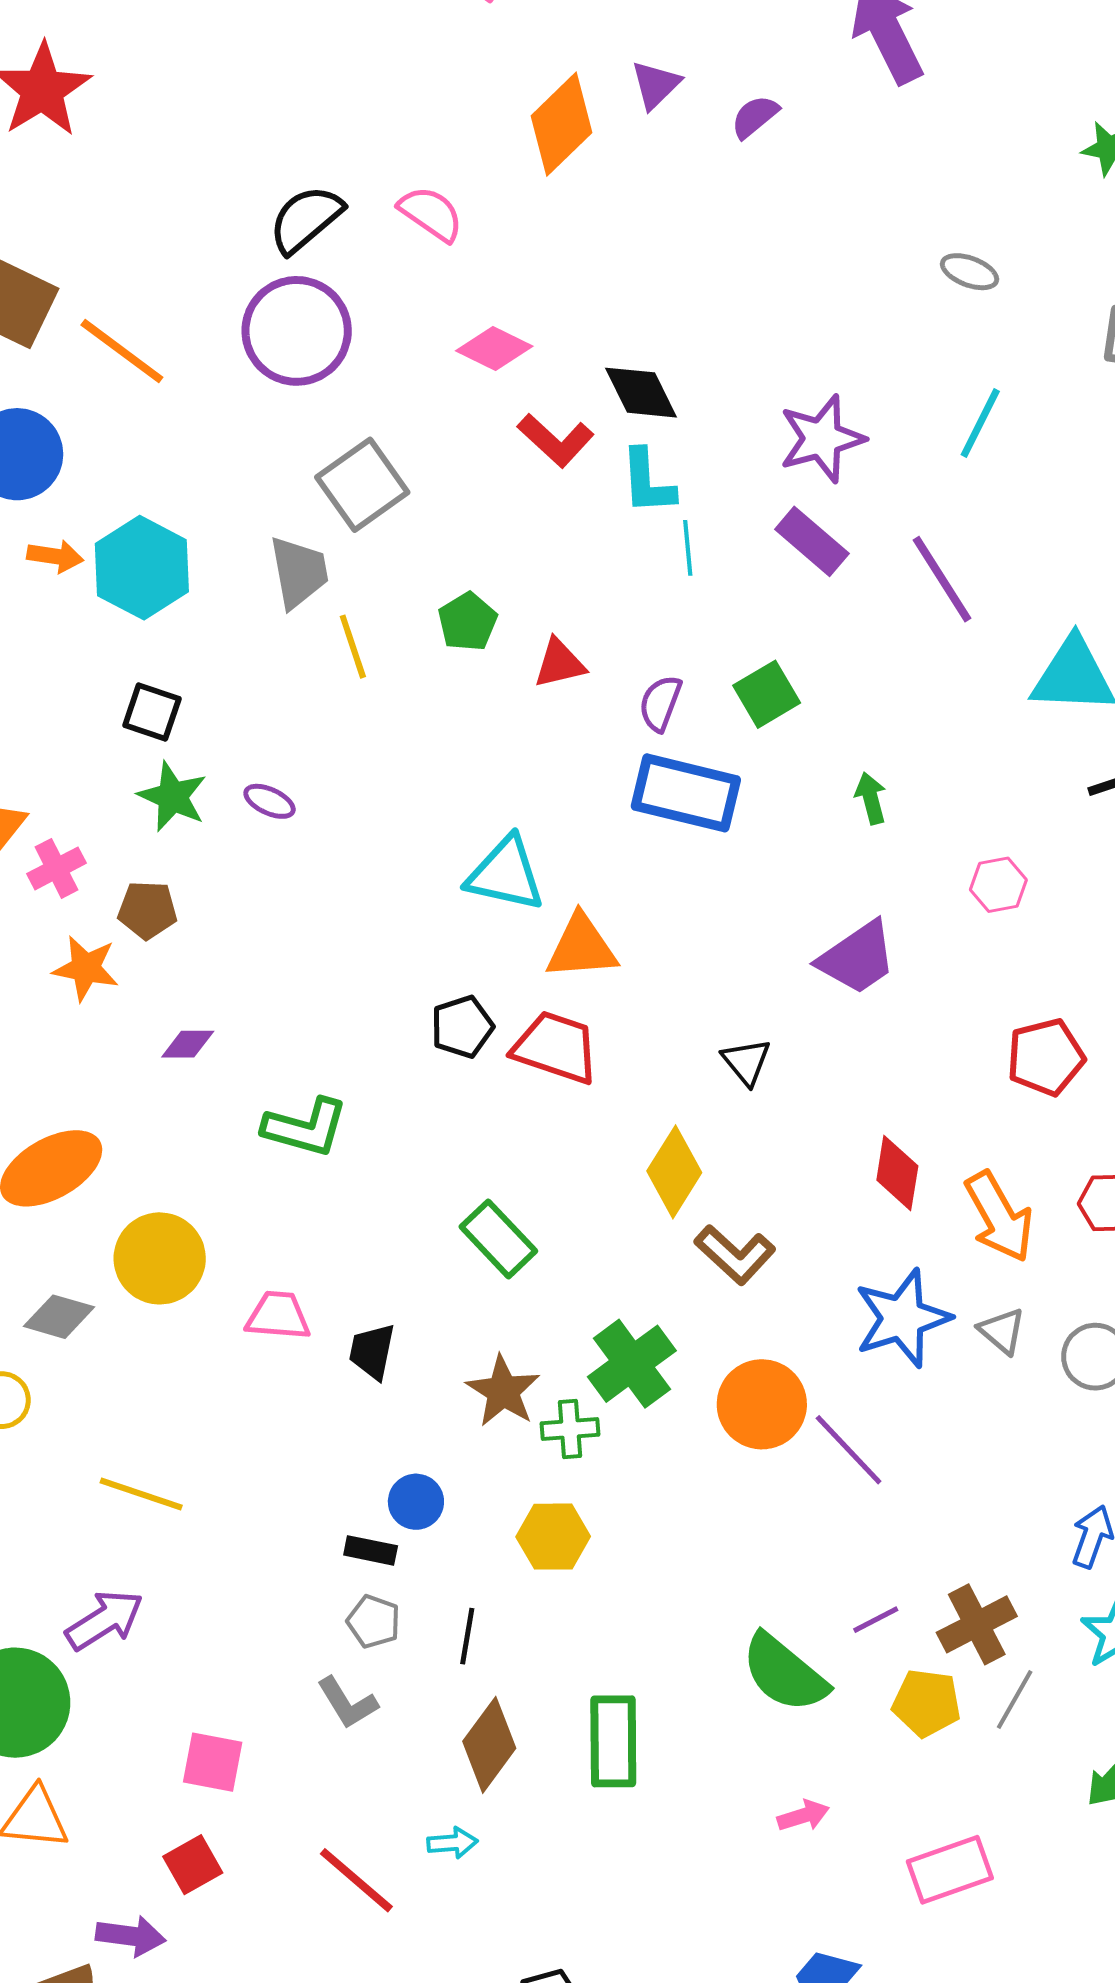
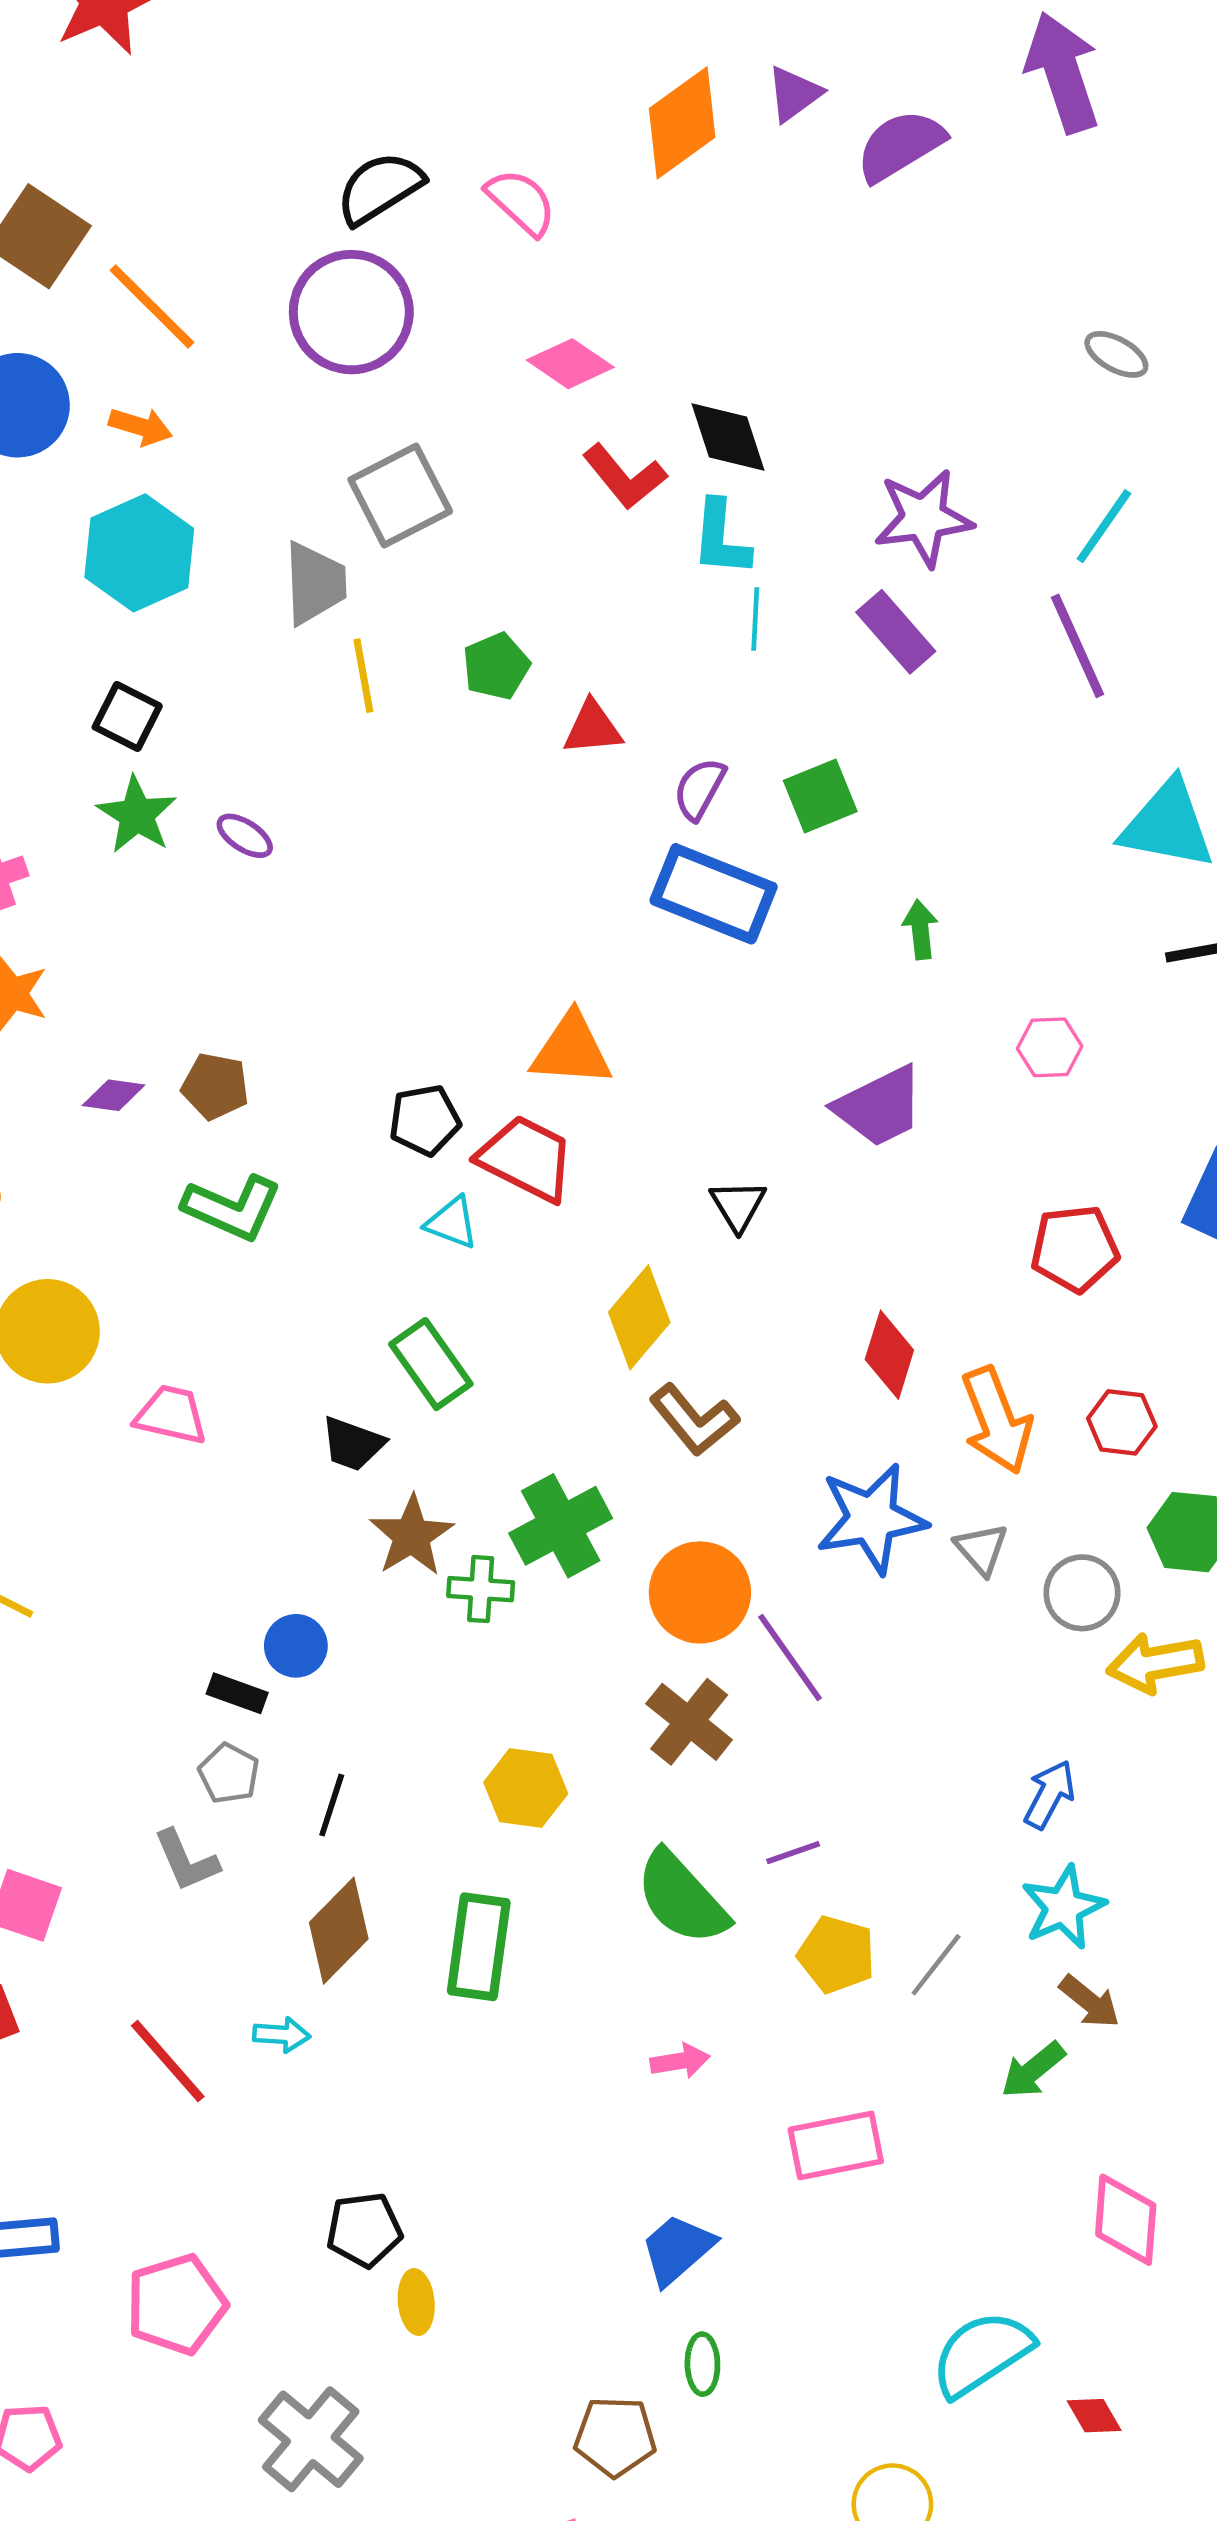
purple semicircle: (755, 117) -> (900, 146), size x1.6
orange arrow: (55, 556) -> (140, 426), moved
purple line: (942, 579) -> (1078, 646), moved
cyan triangle: (506, 874) -> (452, 1223), moved, size x0.6
brown pentagon: (147, 910) -> (215, 1086), moved
black trapezoid: (372, 1351) -> (353, 1444), moved, turned -90
yellow hexagon: (553, 1537) -> (526, 1788), moved
brown cross: (977, 1624) -> (689, 1722), moved, turned -32

